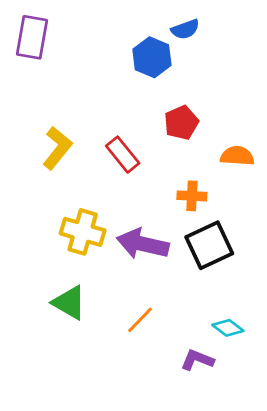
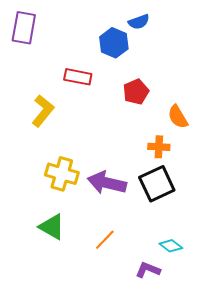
red rectangle: (123, 155) -> (78, 77), moved, turned -40
orange semicircle: (237, 156) -> (178, 117), turned -125
orange cross: (192, 196) -> (159, 147), moved

